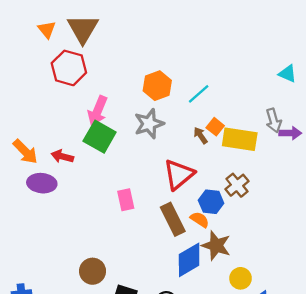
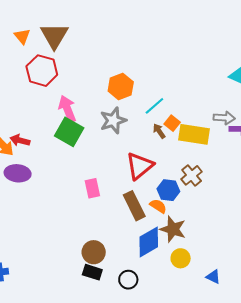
cyan line: (199, 94) -> (154, 106), moved
pink arrow: (98, 111) -> (67, 109), turned 136
gray arrow: (274, 121) -> (224, 118), turned -70
red arrow: (62, 156) -> (20, 140), moved
brown circle: (93, 271) -> (94, 252), moved
yellow circle: (241, 278) -> (181, 258), moved

